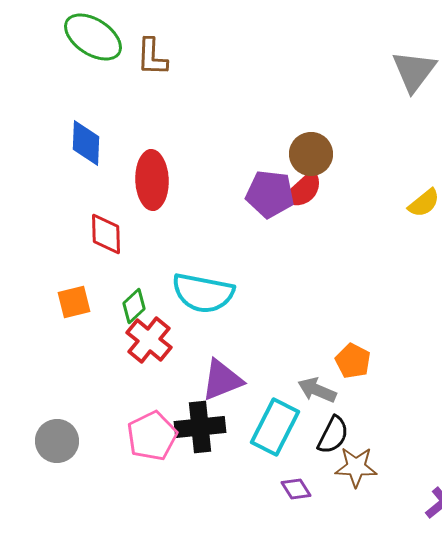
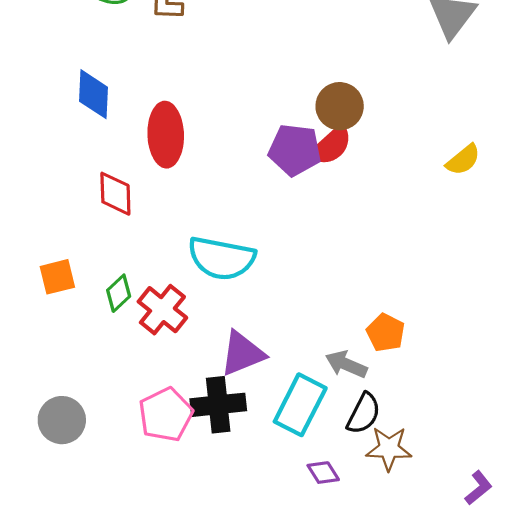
orange square: (74, 302) -> (57, 277), moved
green diamond: (134, 306) -> (119, 293), moved

